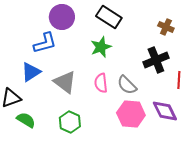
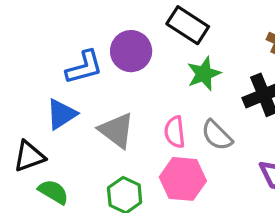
purple circle: (62, 17) -> (131, 51), moved
green star: (101, 47) -> (204, 74), moved
pink hexagon: (131, 114) -> (183, 179), moved

